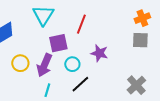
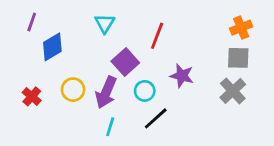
cyan triangle: (43, 15) -> (105, 23), size x0.7
purple square: (58, 43) -> (125, 62), turned -30
gray cross: (136, 85) -> (233, 91), moved

